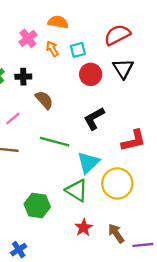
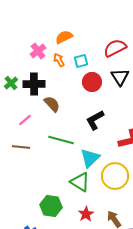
orange semicircle: (58, 22) -> (64, 37), turned -36
black cross: (23, 77) -> (34, 84), size x1.5
green hexagon: (37, 206) -> (51, 206), moved

